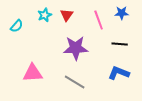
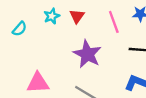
purple star: (76, 48) -> (87, 54), turned 30

